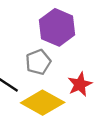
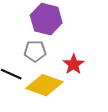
gray pentagon: (38, 62) -> (35, 51), turned 30

